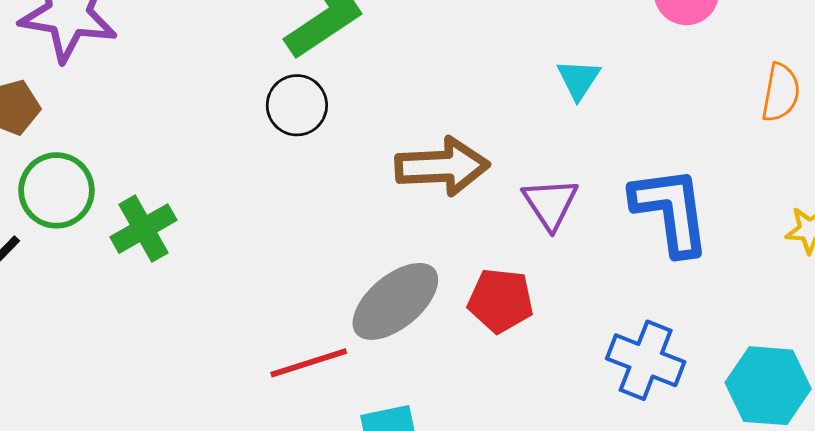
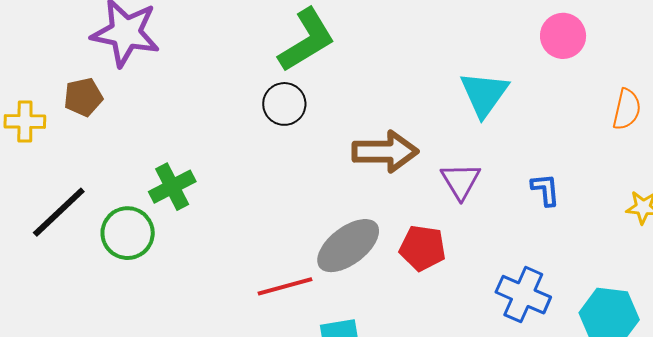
cyan triangle: (578, 79) -> (484, 94), size x1.6
green circle: (56, 190) -> (128, 233), moved
blue L-shape: (671, 211) -> (545, 190), size x0.5

